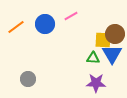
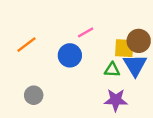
pink line: (71, 16) -> (86, 32), moved
blue circle: (45, 24) -> (70, 55), moved
orange line: (16, 27) -> (26, 45), moved

